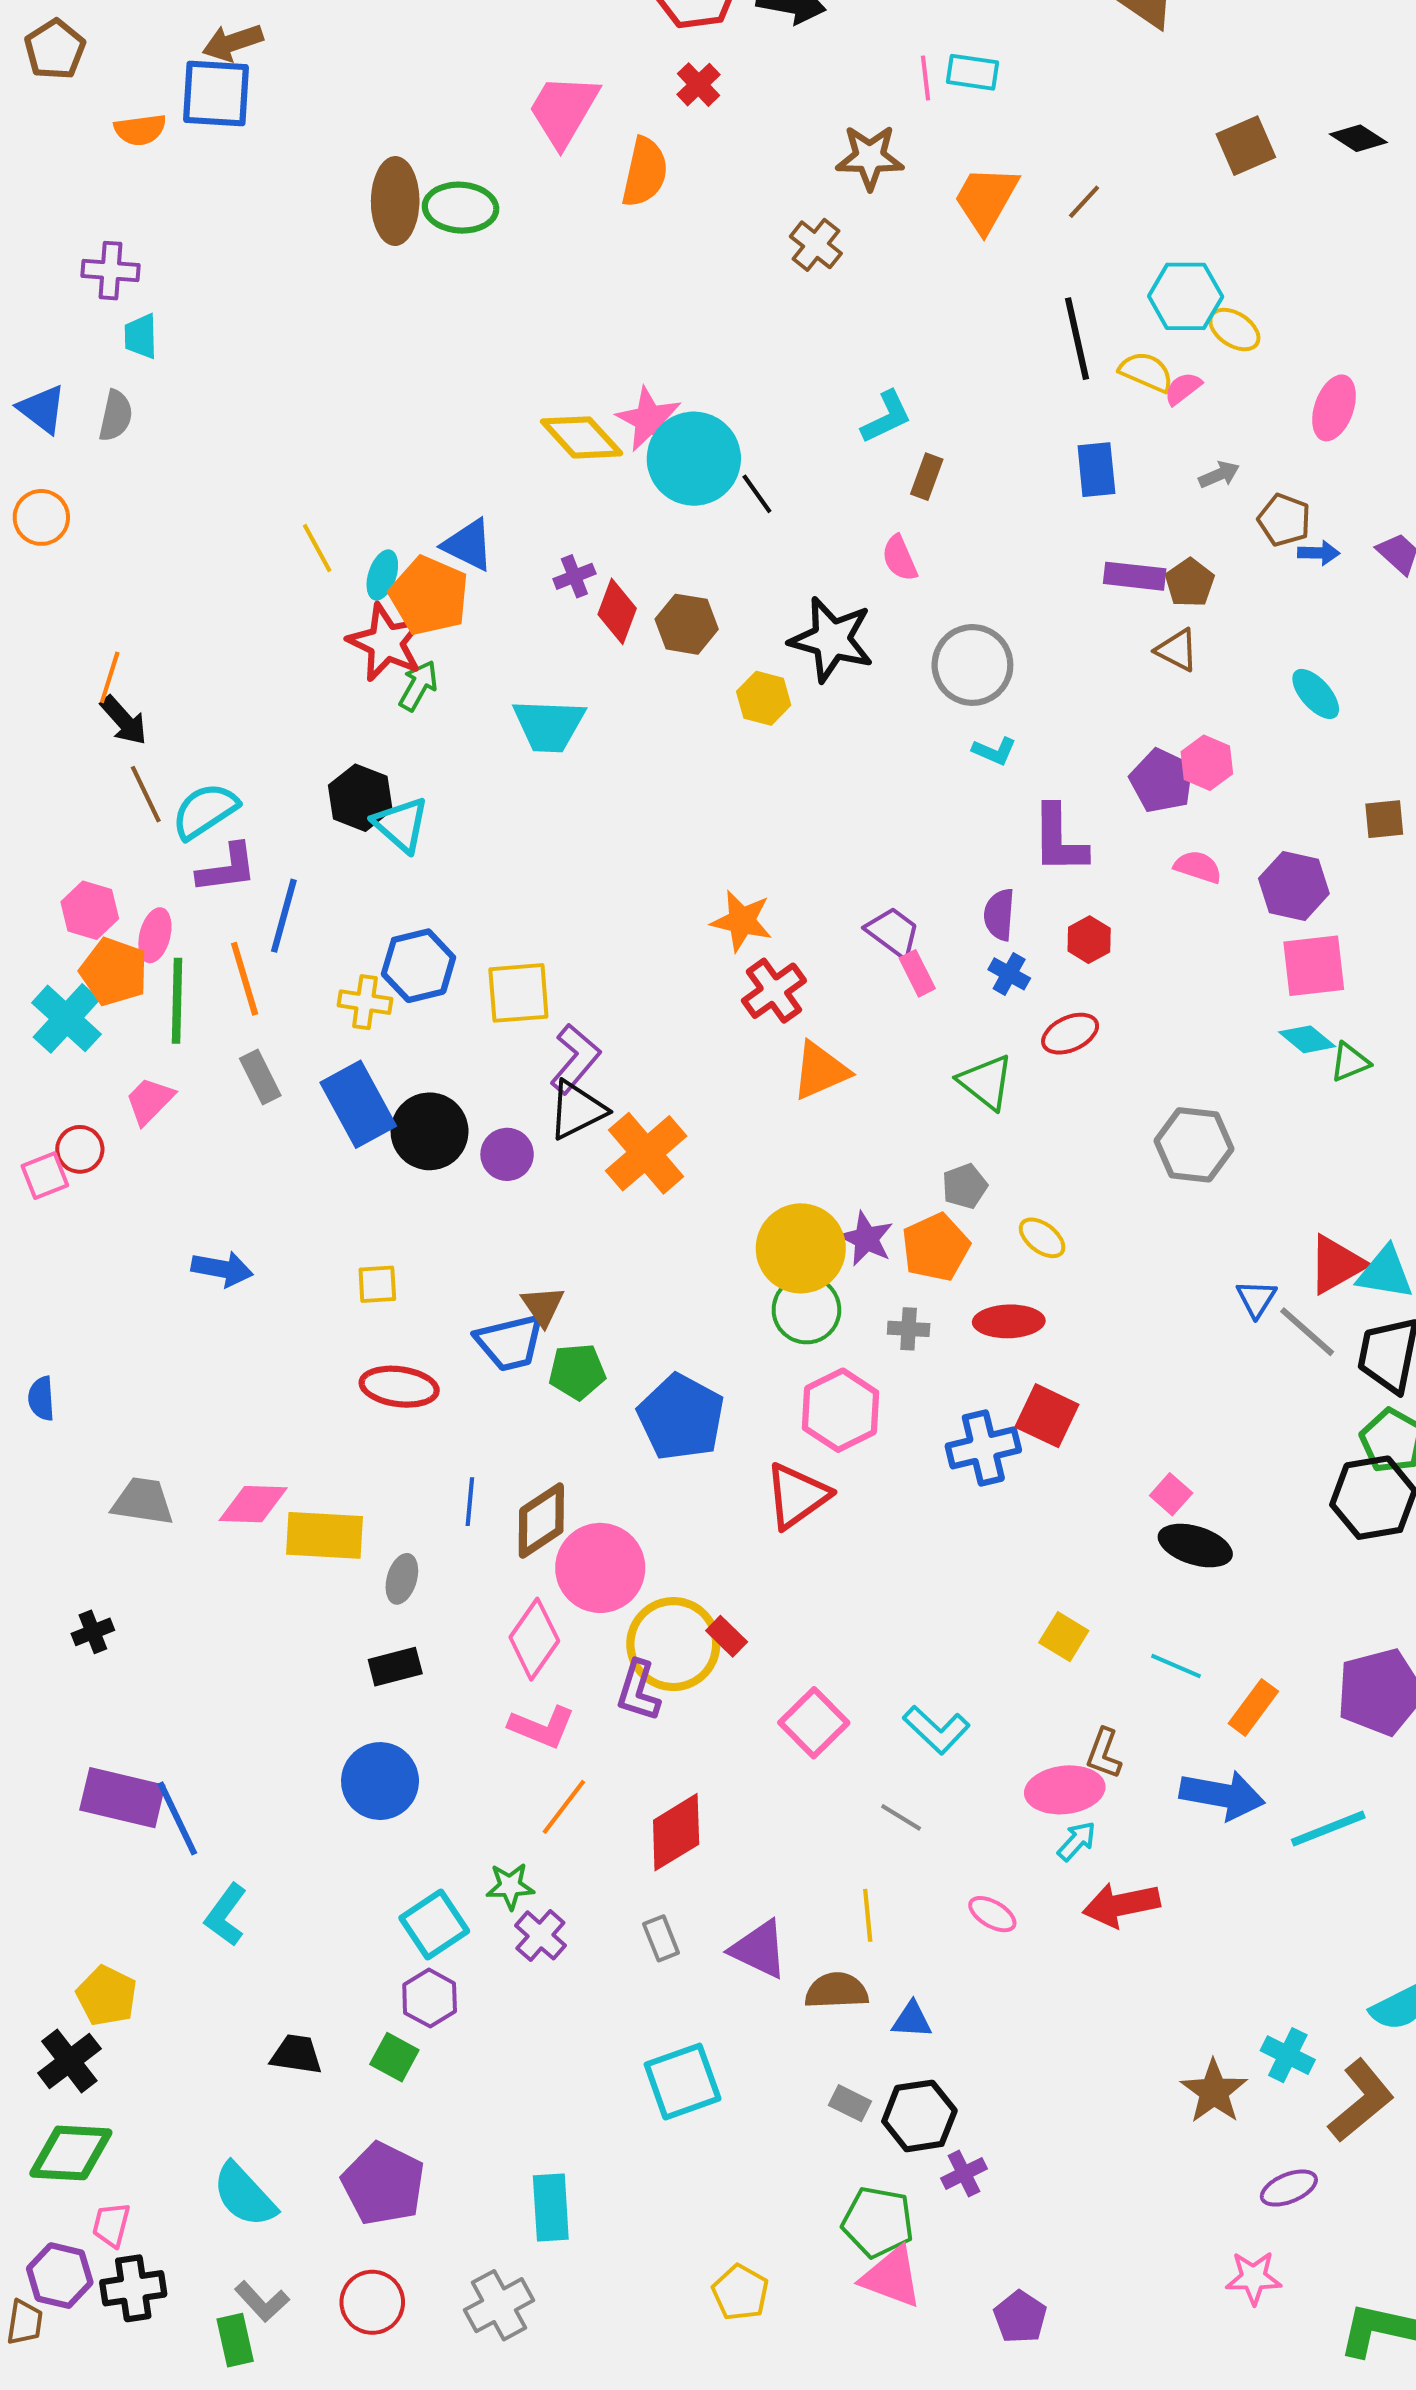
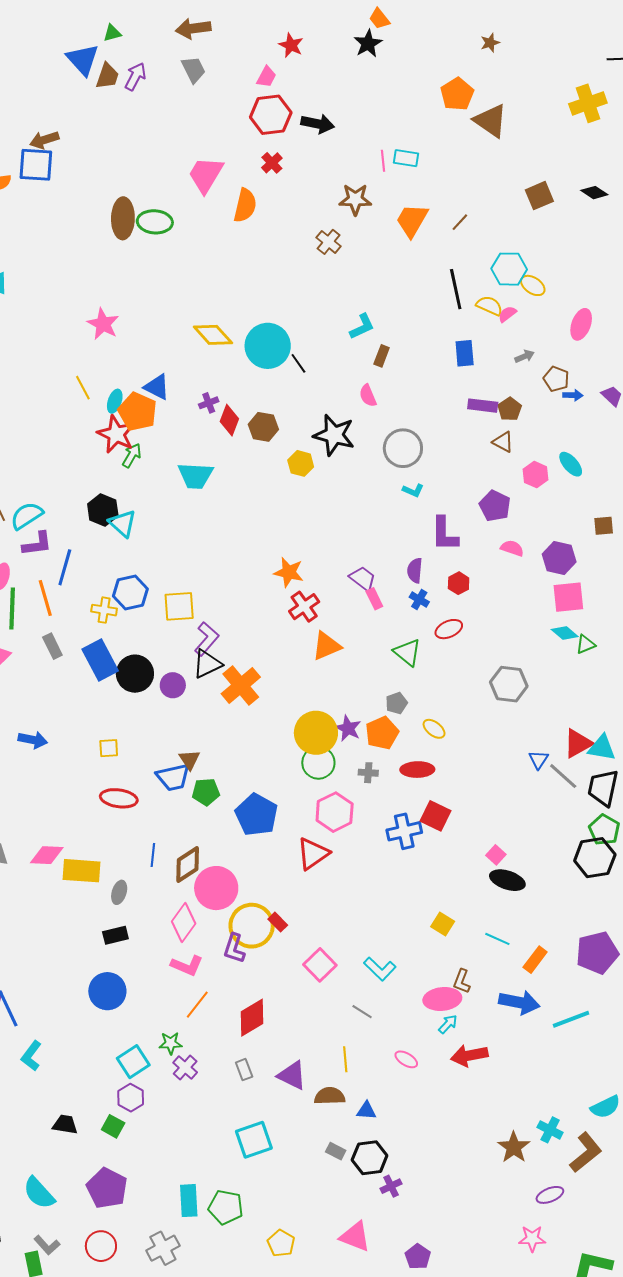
pink star: (649, 419) -> (103, 324), moved
pink hexagon: (1207, 763) -> (535, 475), moved
green pentagon: (878, 2222) -> (226, 1207), moved

